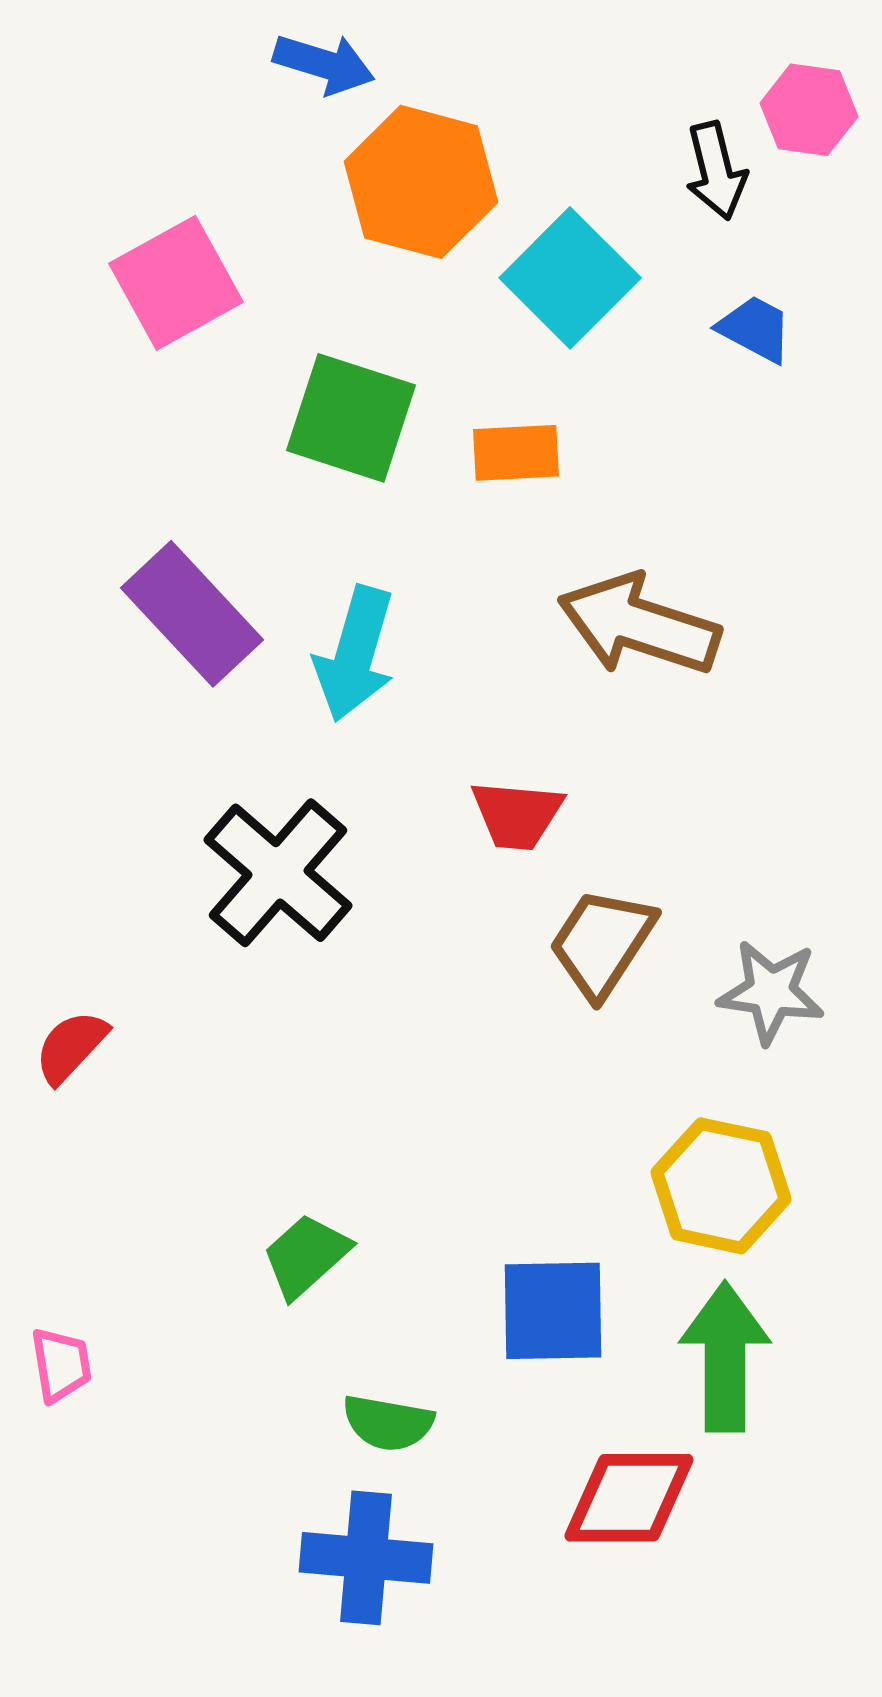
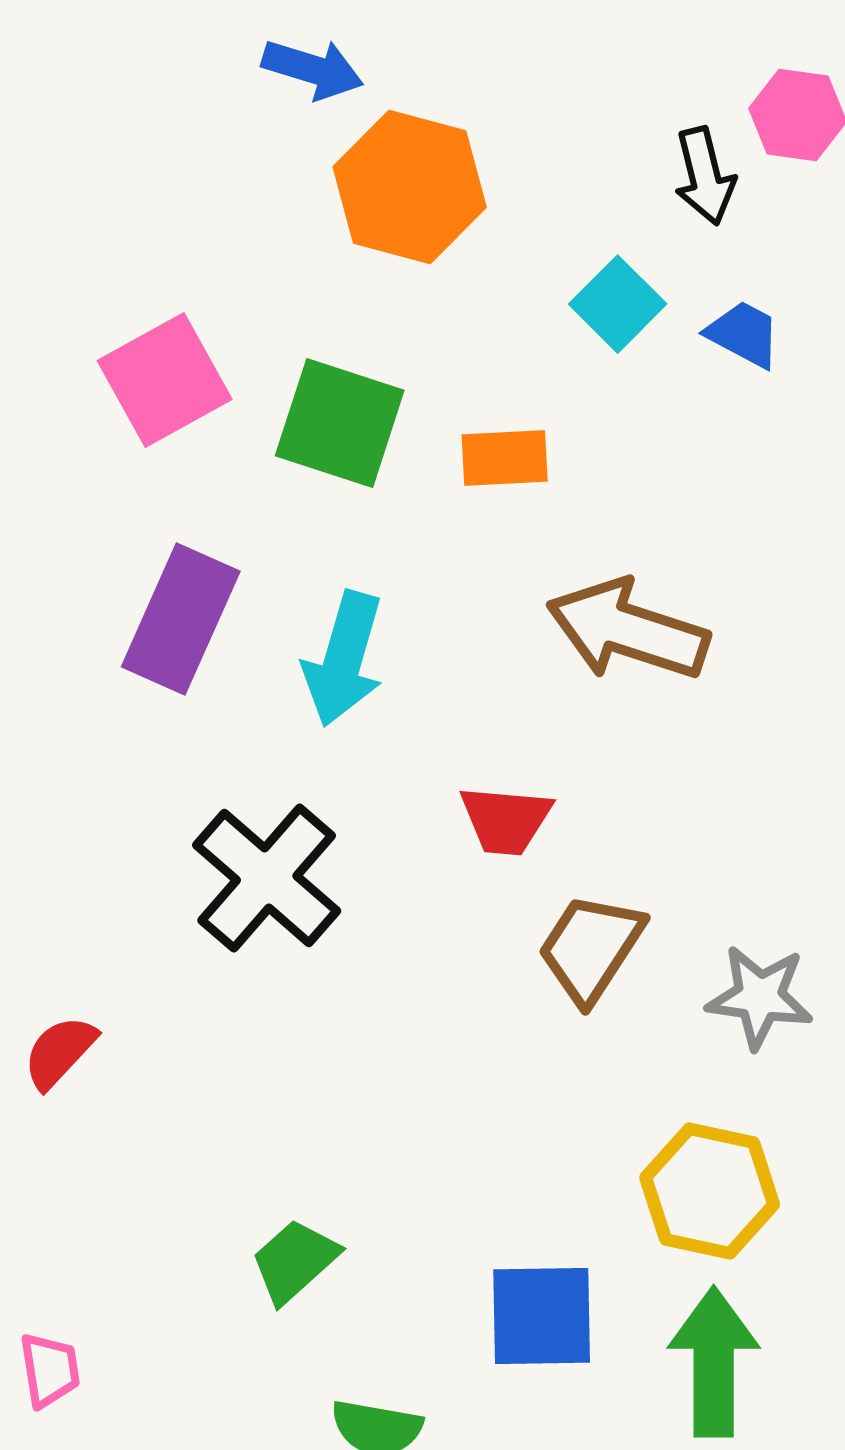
cyan square: (570, 278) -> (618, 304), moved, size x0.7
pink square: (176, 283) -> (165, 380), moved
purple rectangle: (192, 614) -> (181, 619), turned 67

